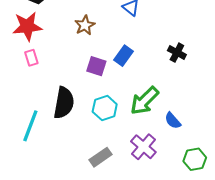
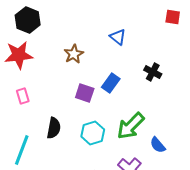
black cross: (177, 53) -> (153, 72), moved
pink rectangle: (31, 58) -> (23, 96), moved
black semicircle: (64, 103) -> (54, 128), size x0.7

